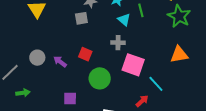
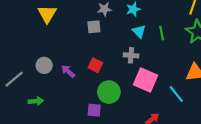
green line: (141, 10) -> (162, 33), moved
cyan line: (156, 84) -> (176, 94), moved
green arrow: (23, 93) -> (36, 101), moved
purple square: (70, 99) -> (94, 110), moved

